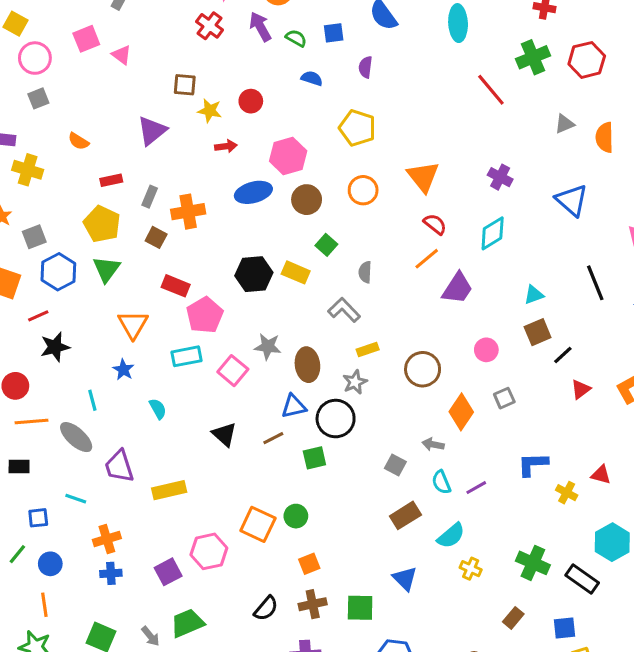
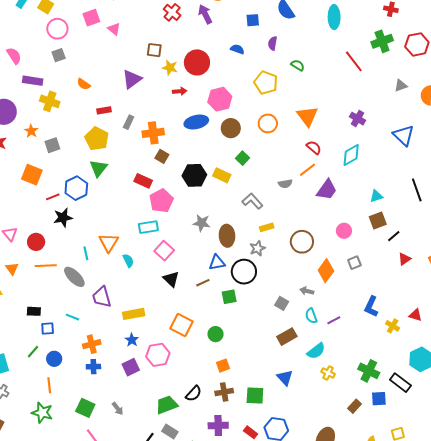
green semicircle: (296, 38) -> (298, 65), moved
red circle: (251, 101) -> (197, 62), size x1.6
brown square: (156, 237) -> (162, 156), moved
blue hexagon: (58, 272) -> (76, 188), moved
gray semicircle: (365, 272) -> (285, 184), moved, turned -104
orange triangle: (133, 324) -> (109, 243), moved
blue star: (123, 370) -> (132, 340), moved
pink square: (233, 371) -> (164, 251), moved
blue L-shape: (533, 464) -> (371, 307), turned -65
black rectangle: (19, 466) -> (34, 311), moved
orange square: (258, 524) -> (181, 325), moved
green trapezoid: (187, 623) -> (167, 405), moved
blue square: (565, 628) -> (379, 399), moved

